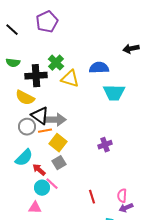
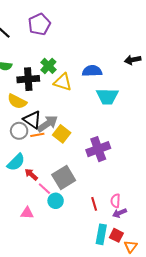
black arrow: (131, 49) -> (133, 60), moved
gray arrow: (55, 120) -> (47, 124), turned -35
yellow square: (58, 143) -> (62, 134), moved
purple cross: (105, 145) -> (98, 149), size x1.6
gray square: (59, 163) -> (64, 177), moved, size x1.6
cyan circle: (42, 188) -> (56, 201), moved
red line: (92, 197) -> (94, 204), moved

